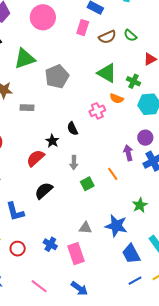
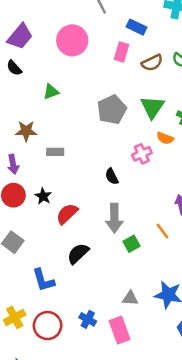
green triangle: (25, 59) -> (51, 92), size x0.6
green triangle: (107, 73) -> (152, 107), turned 35
gray pentagon: (57, 76) -> (112, 110), moved
black star: (52, 141) -> (43, 196), moved
gray arrow: (74, 163) -> (114, 218), size x1.6
red circle: (18, 249) -> (48, 326), size x1.5

